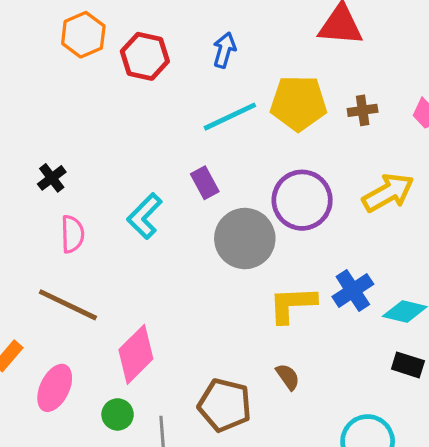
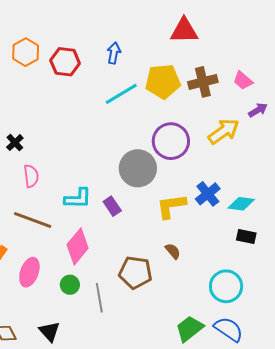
brown cross: (363, 110) -> (203, 82), size x1.6
purple rectangle: (205, 183) -> (112, 206), moved
cyan L-shape: (145, 216) -> (78, 198), moved, turned -128

